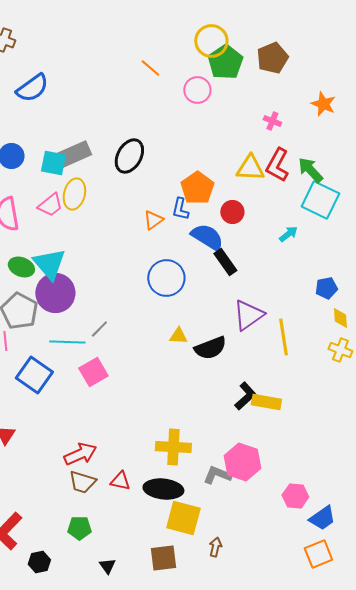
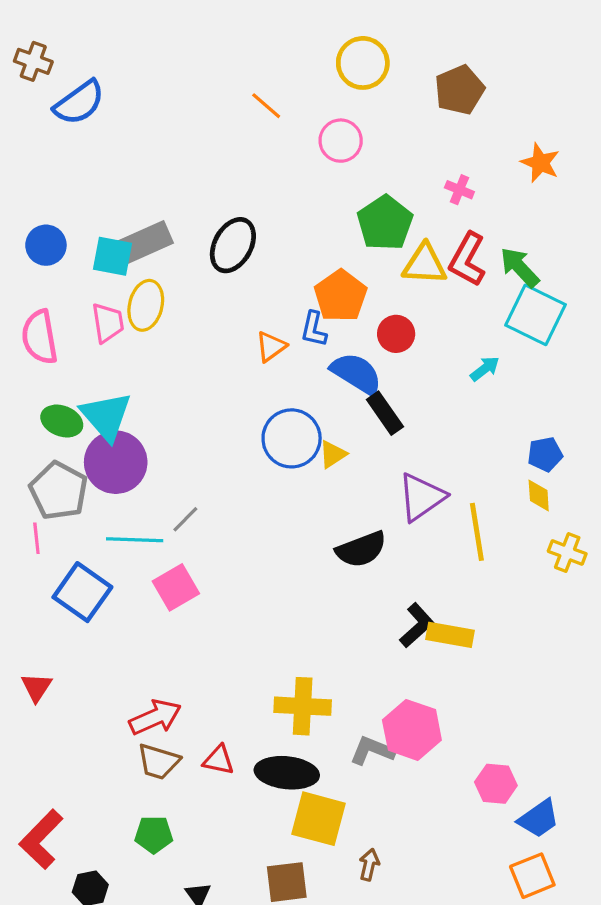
green pentagon: (225, 62) -> (385, 223), moved
blue semicircle: (32, 88) -> (79, 103), moved
pink trapezoid: (50, 205) -> (108, 323), turned -60
yellow diamond: (340, 318) -> (539, 495), moved
yellow triangle: (178, 336) -> (333, 454), moved, turned -36

